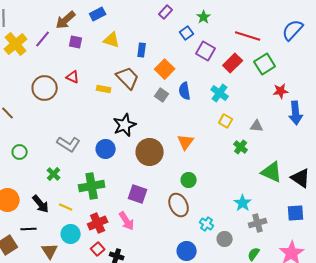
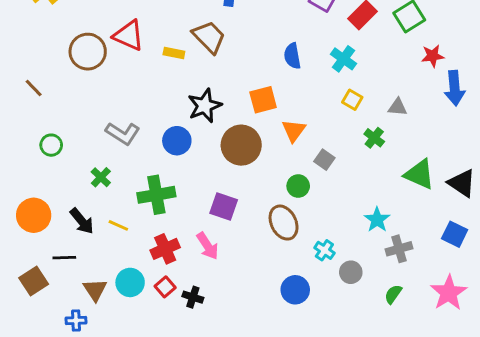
orange square: (165, 69) -> (263, 100), moved, turned 30
red triangle: (73, 77) -> (129, 35), size x1.6
gray square: (162, 95) -> (324, 160), moved
blue square: (296, 213) -> (455, 234), turned 30
cyan circle: (71, 234) -> (130, 282), moved

